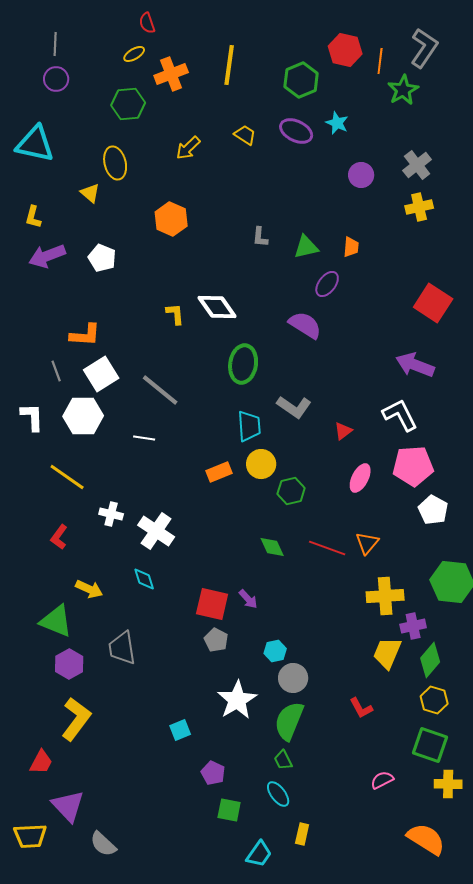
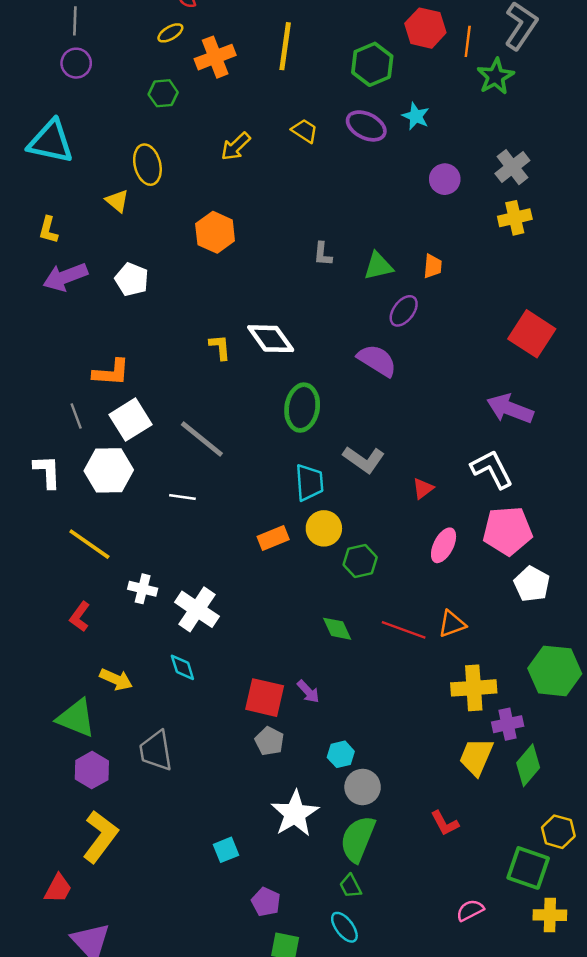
green hexagon: (128, 104) -> (163, 93), size x0.7
orange triangle: (367, 543) -> (452, 624), turned 30
yellow hexagon: (434, 700) -> (558, 832), moved

